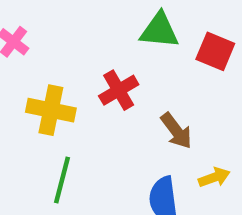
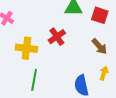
brown arrow: (176, 131) -> (99, 46), moved
yellow arrow: (214, 177) -> (104, 73), turned -48

